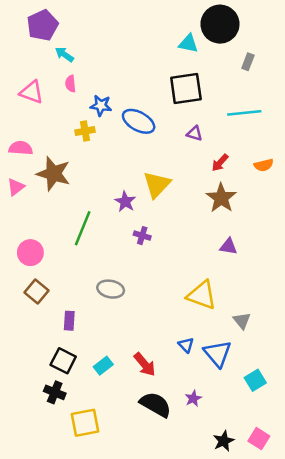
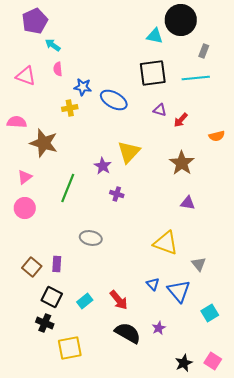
cyan line: (244, 113) -> (196, 78), moved
red arrow: (220, 163) -> (181, 120), moved
pink triangle: (16, 187) -> (25, 177), moved
brown square: (36, 291) -> (32, 267), moved

